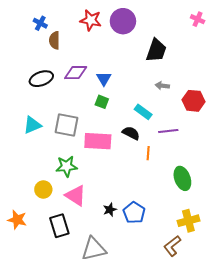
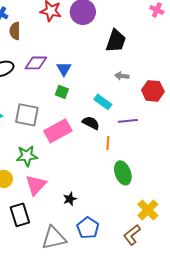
pink rectangle: (98, 141) -> (58, 131), turned -32
green ellipse: (182, 178) -> (123, 173), moved
pink triangle: (76, 196) -> (36, 185), turned 40
blue pentagon: (134, 213) -> (88, 228), moved
yellow cross: (188, 221) -> (148, 210), turned -30

